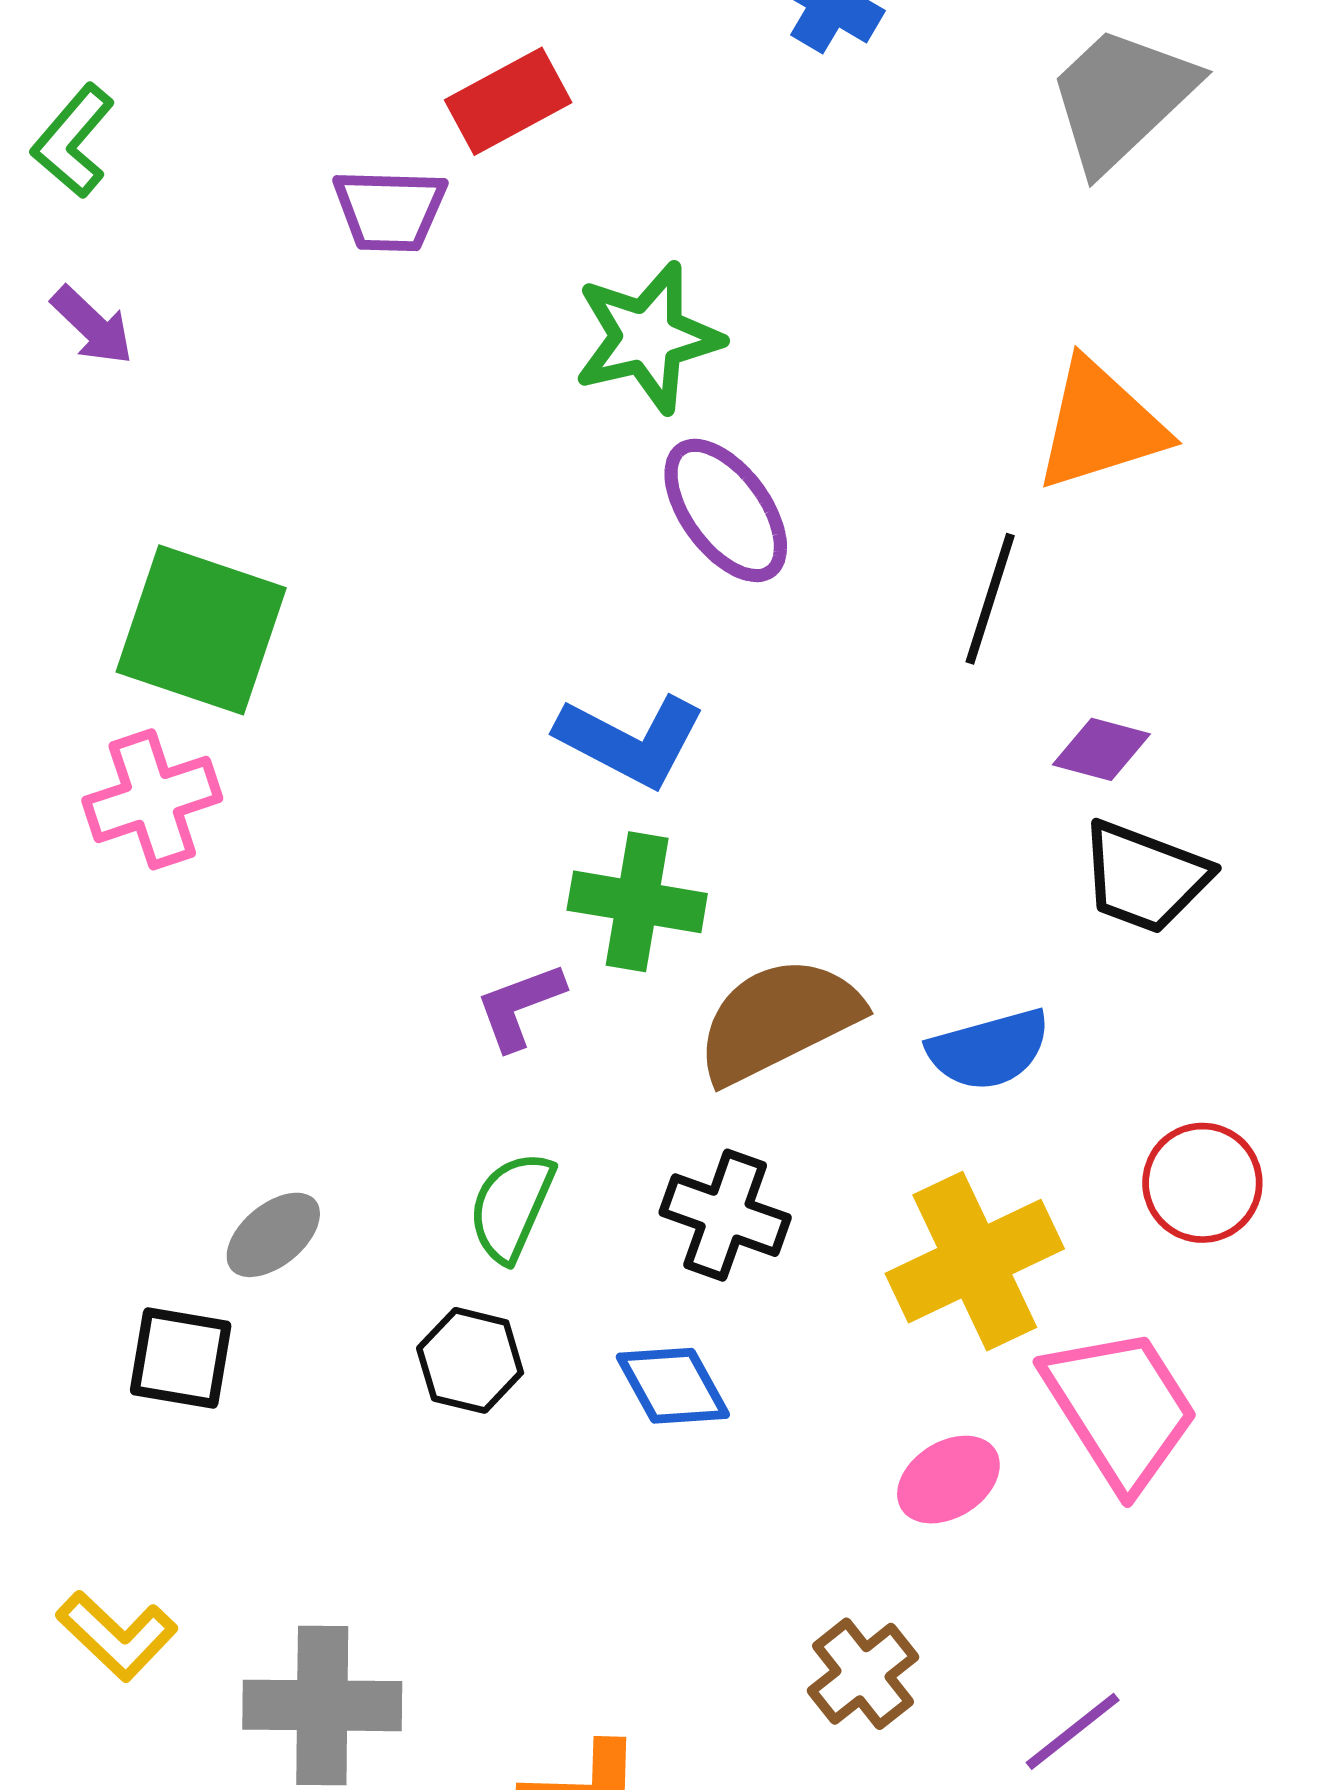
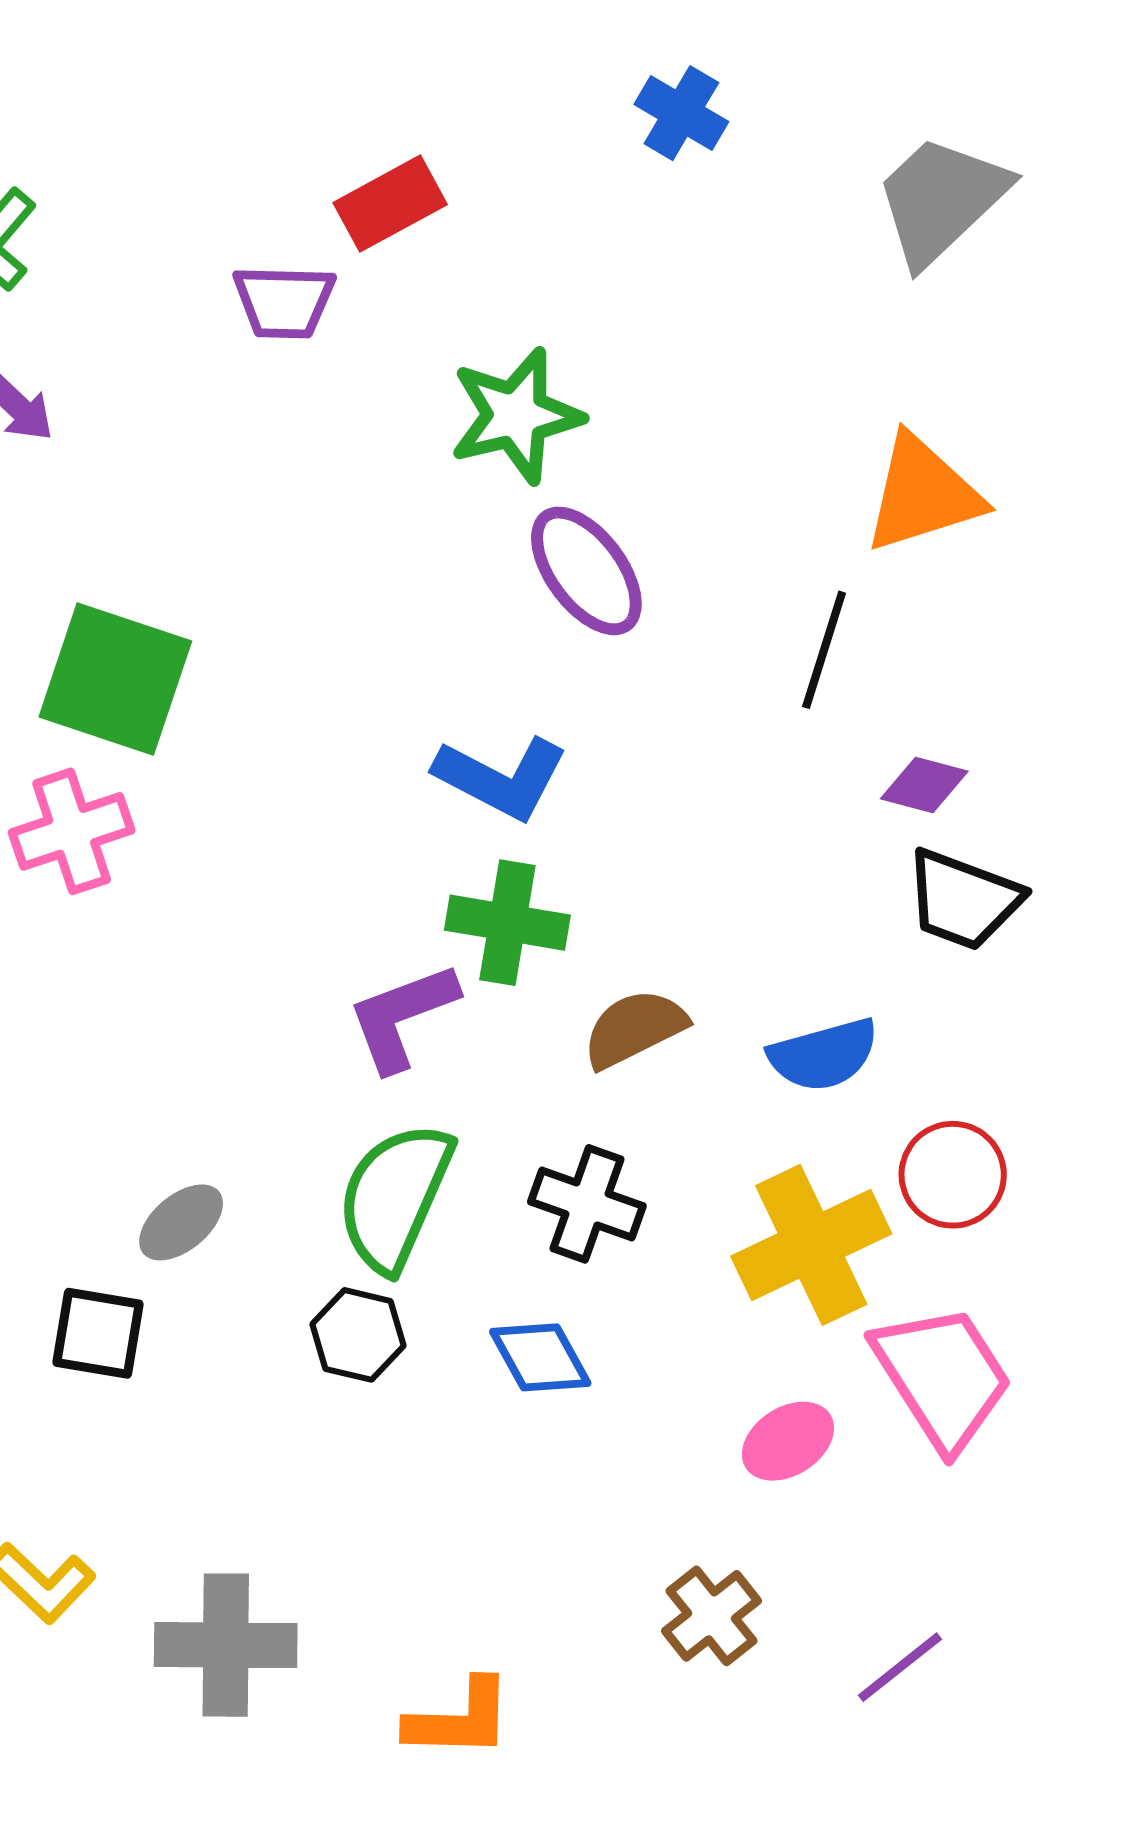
purple L-shape: (520, 1006) -> (402, 1017), size x1.4
brown semicircle: (778, 1020) -> (634, 1029), size x0.7
red circle: (1202, 1183) -> (953, 1175), moved
green semicircle: (511, 1207) -> (395, 1197), size x1.5

